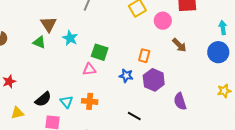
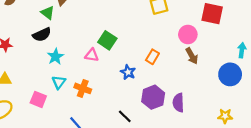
pink circle: (163, 21) -> (188, 34), moved
cyan star: (70, 38) -> (55, 57), moved
purple hexagon: (154, 80) -> (153, 97), moved
black semicircle: (43, 99) -> (42, 35), moved
purple semicircle: (180, 101) -> (178, 103), moved

